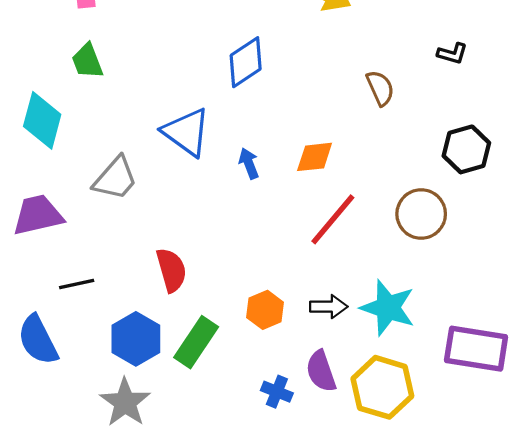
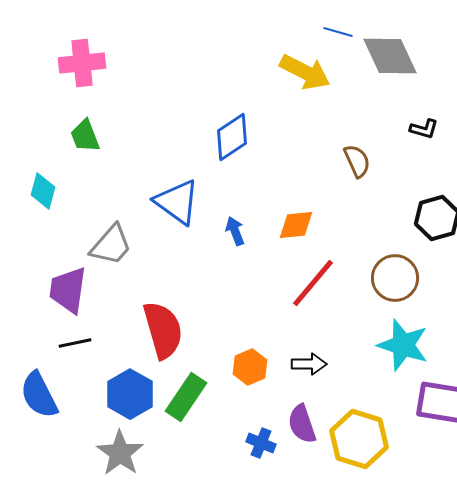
cyan diamond: (42, 120) -> (43, 191), size x0.7
purple trapezoid: (38, 215) -> (68, 290), moved, turned -69
red semicircle: (171, 270) -> (163, 330), size x1.4
cyan star: (388, 308) -> (403, 345), moved

